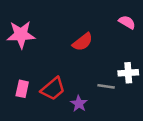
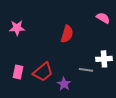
pink star: (21, 35) -> (17, 28), size x0.7
red semicircle: (83, 42) -> (67, 34), turned -36

